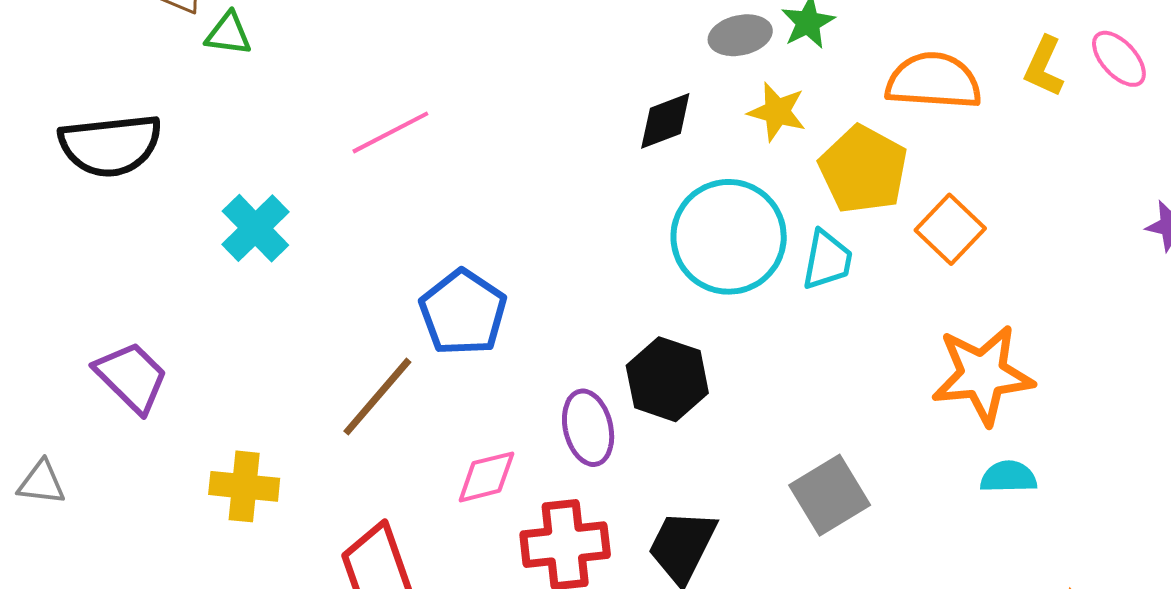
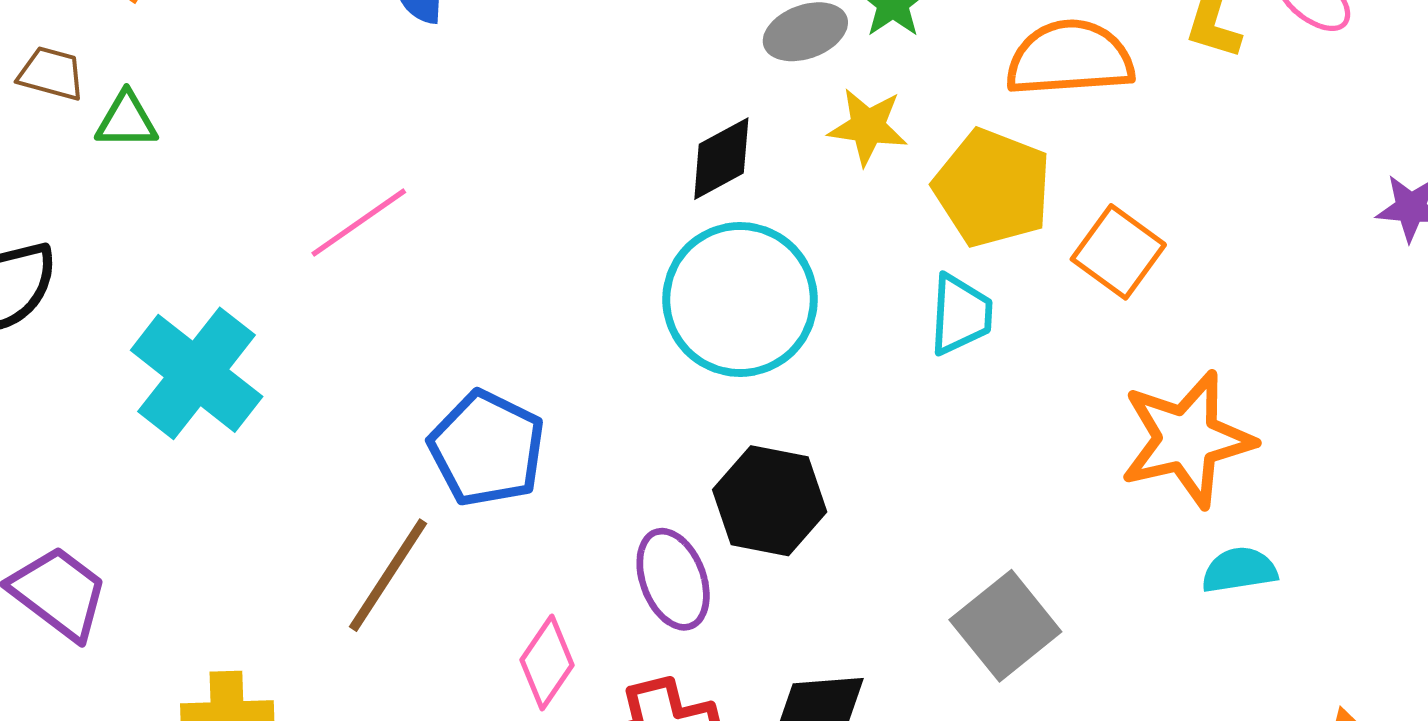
cyan cross: (255, 228) -> (197, 373), size x1.4
cyan circle: (729, 237) -> (740, 299), moved
pink diamond: (486, 477) -> (547, 662), turned -34

